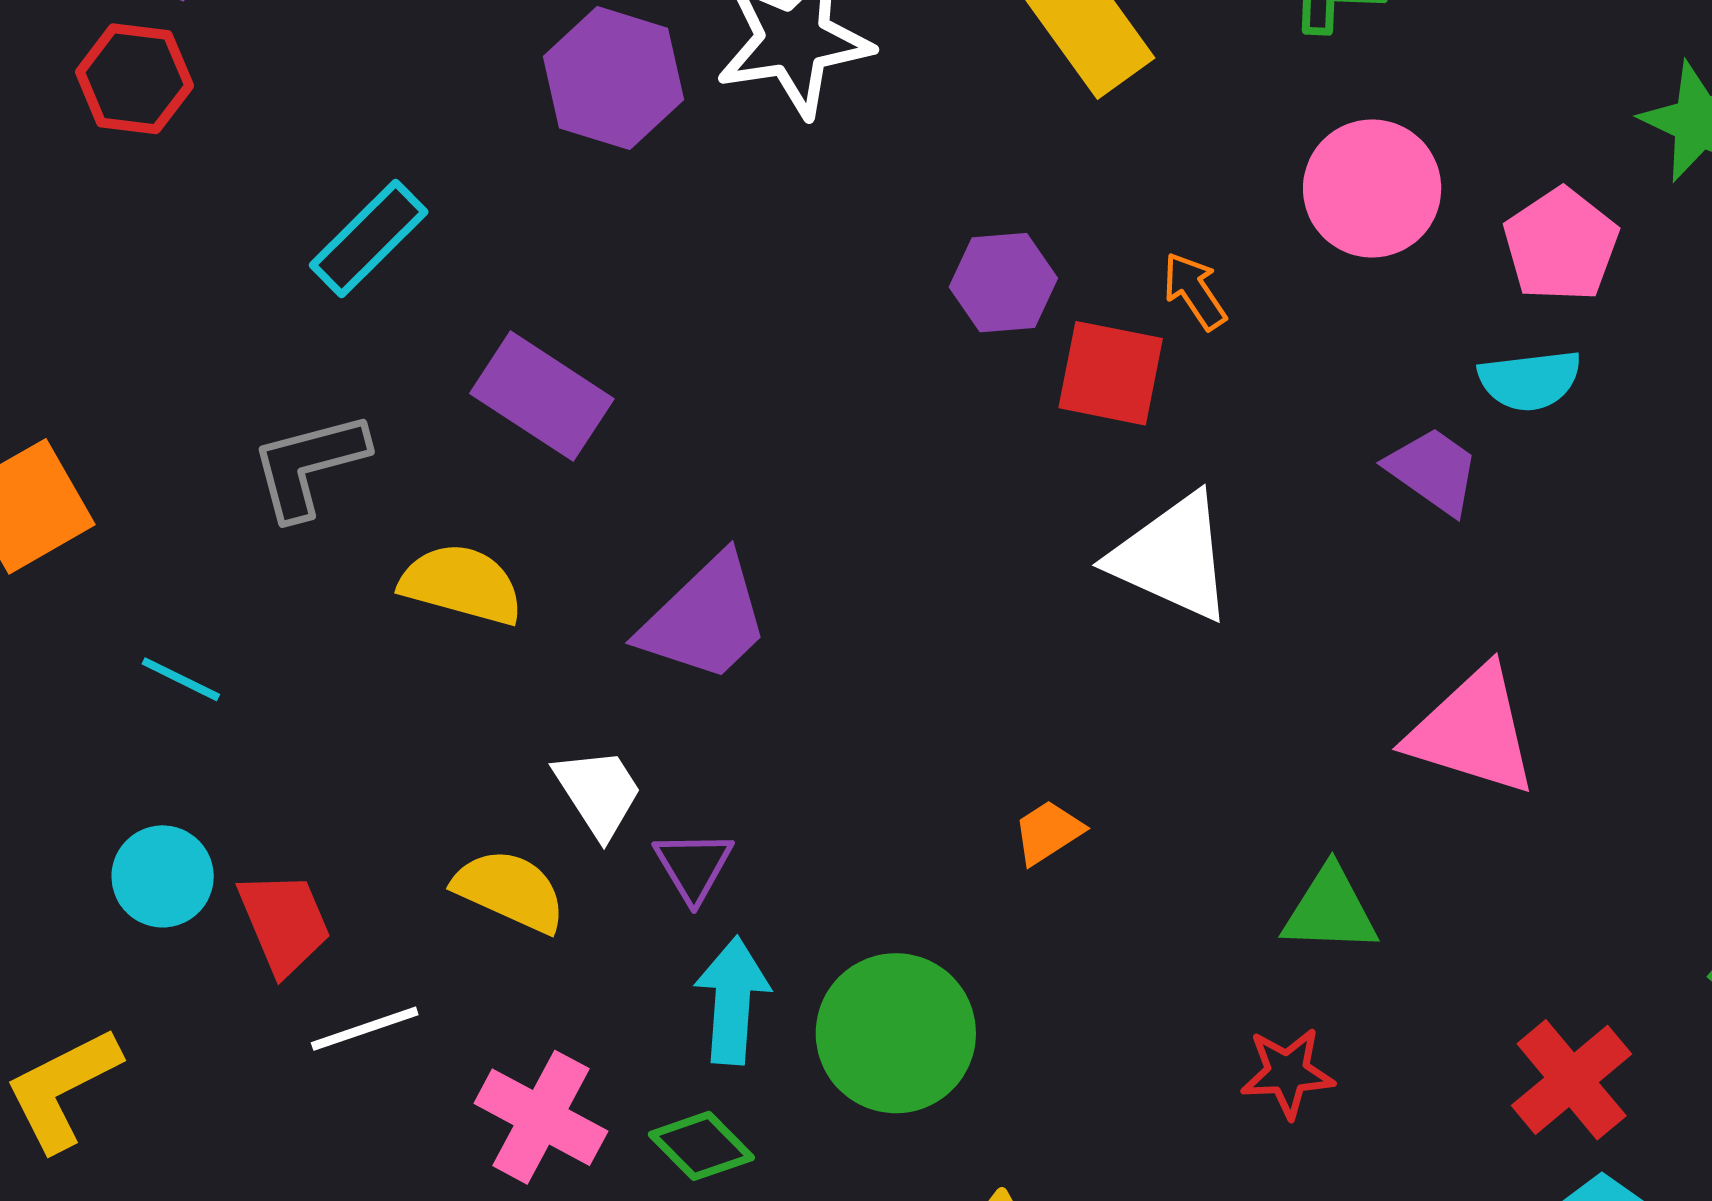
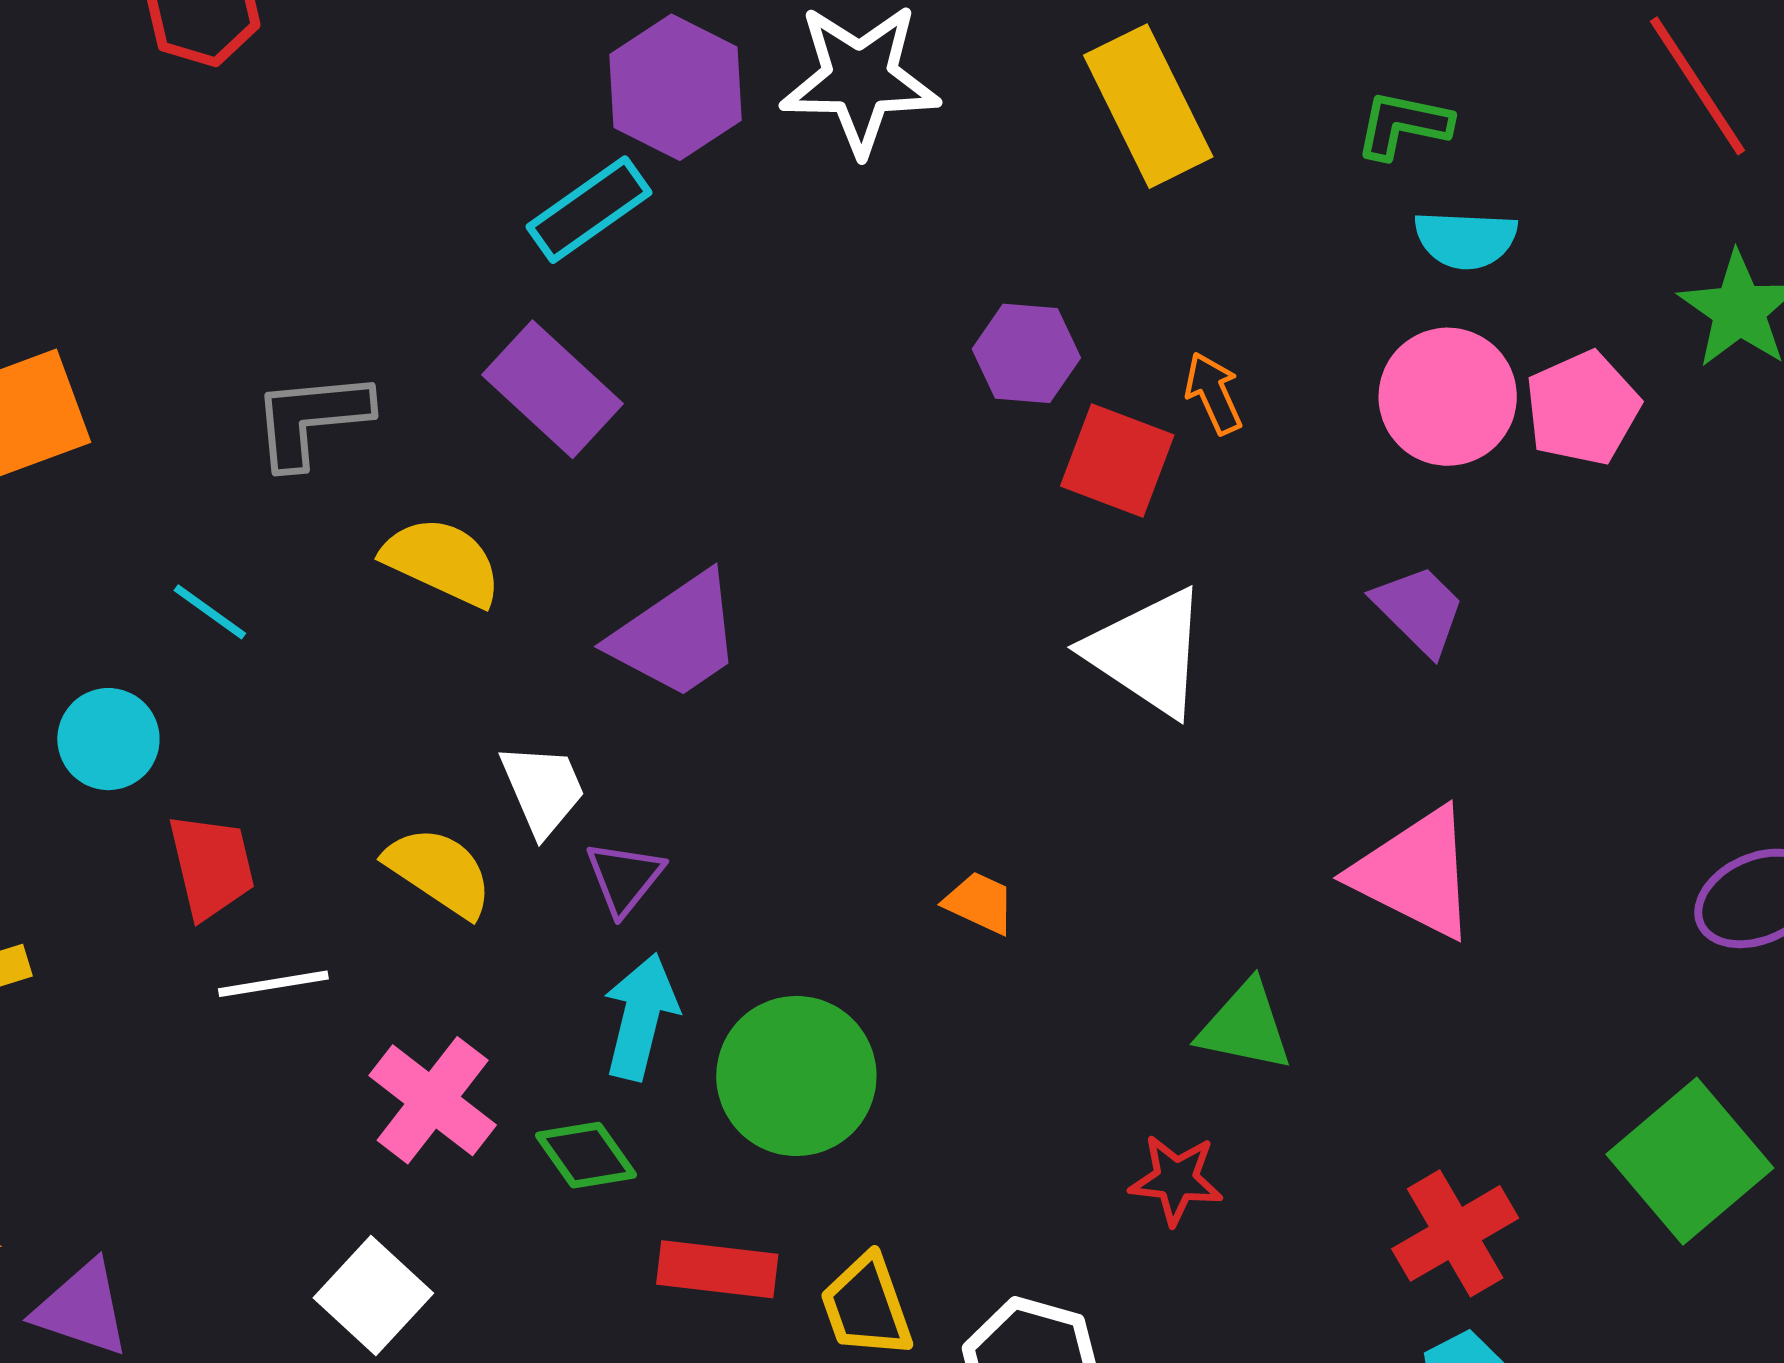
pink circle: (1372, 188) -> (1448, 397), moved
cyan rectangle: (369, 238) -> (589, 210), moved
cyan semicircle: (1530, 380) -> (1466, 240), moved
cyan line: (181, 679) -> (210, 612), moved
orange trapezoid: (1048, 832) -> (980, 903), turned 48
cyan circle: (163, 876) -> (108, 739), moved

